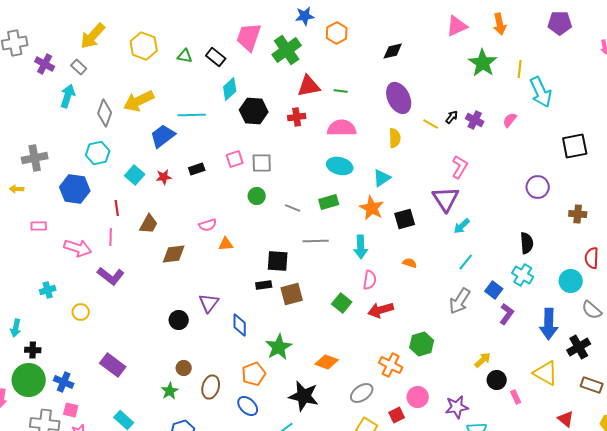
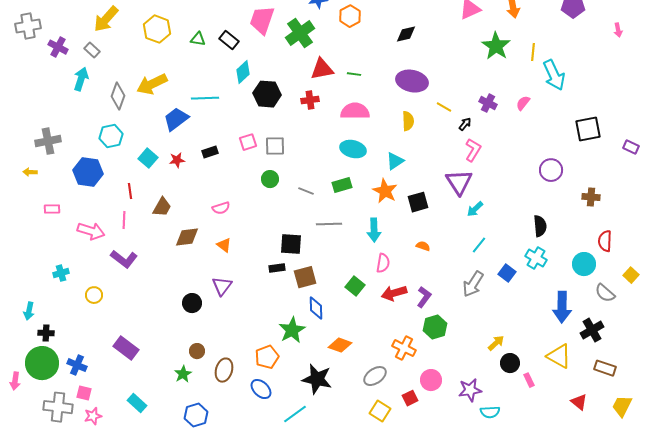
purple ellipse: (399, 98) -> (412, 81), turned -52
black arrow: (452, 117) -> (465, 124), moved
orange triangle: (226, 244) -> (224, 245), moved, turned 42
purple L-shape: (507, 314) -> (424, 297), moved
blue diamond: (240, 325) -> (316, 308), moved

